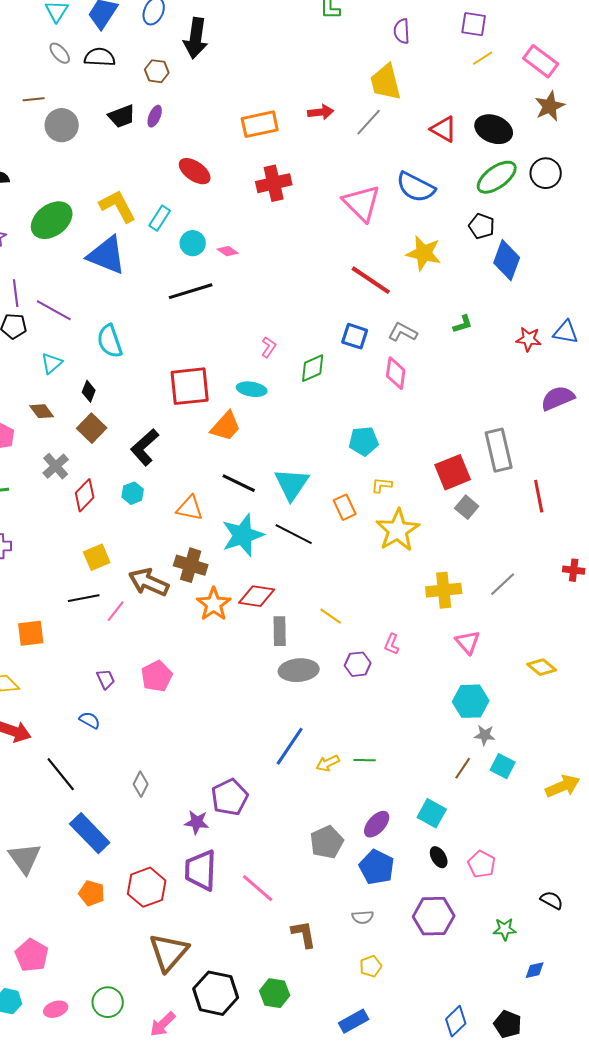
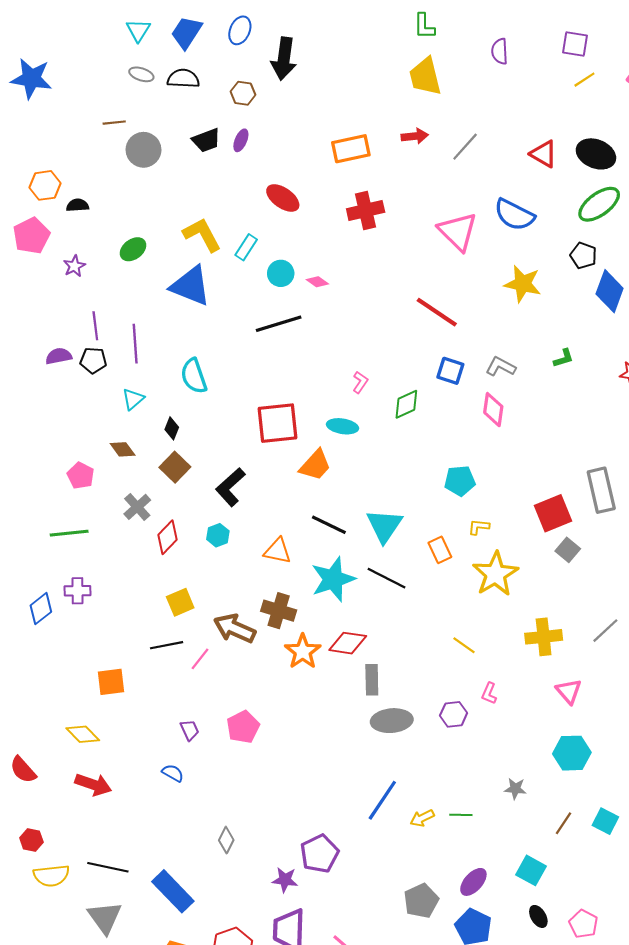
gray ellipse: (60, 53) -> (141, 74), turned -30
yellow trapezoid: (386, 82) -> (425, 76), moved
green ellipse: (52, 220) -> (133, 249), size x0.6
red line: (371, 280) -> (437, 312), moved
purple line: (54, 310) -> (135, 344), turned 57
yellow line: (331, 616) -> (464, 645), moved
gray star: (485, 735) -> (515, 789), moved
black line: (61, 774) -> (108, 867), moved, turned -39

